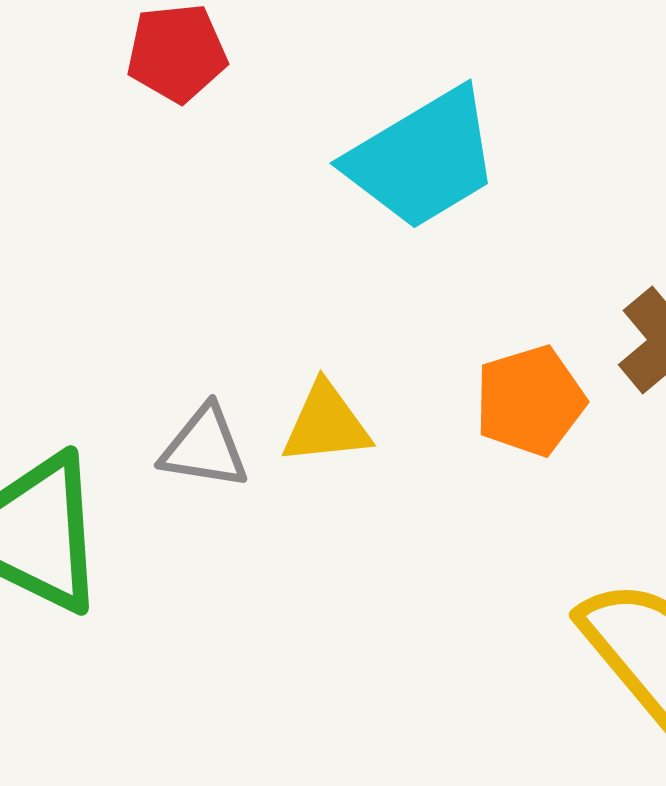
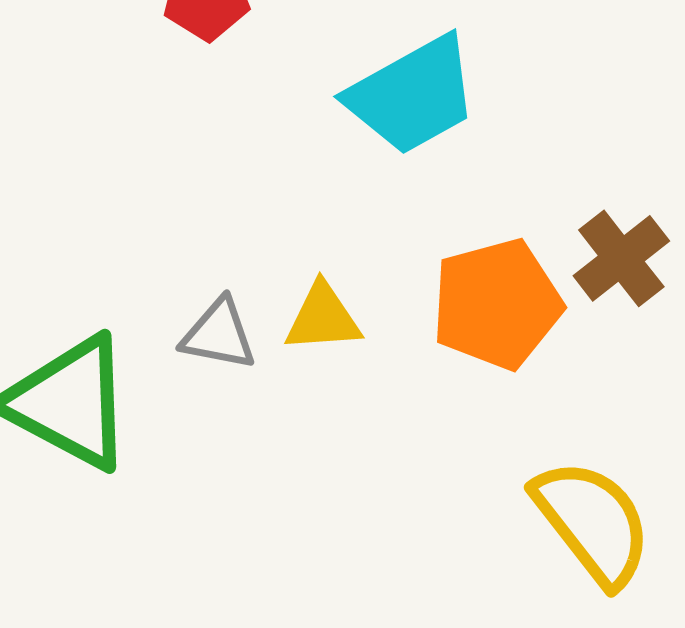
orange pentagon: (530, 401) -> (497, 304), size x1.4

